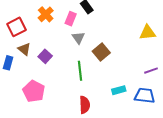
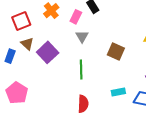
brown square: (101, 52) -> (116, 52), moved, turned -30
purple square: (45, 56) -> (48, 52), size x1.5
pink pentagon: (34, 91) -> (17, 93), moved

